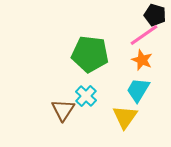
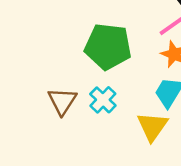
brown triangle: (63, 110) -> (62, 101), moved

